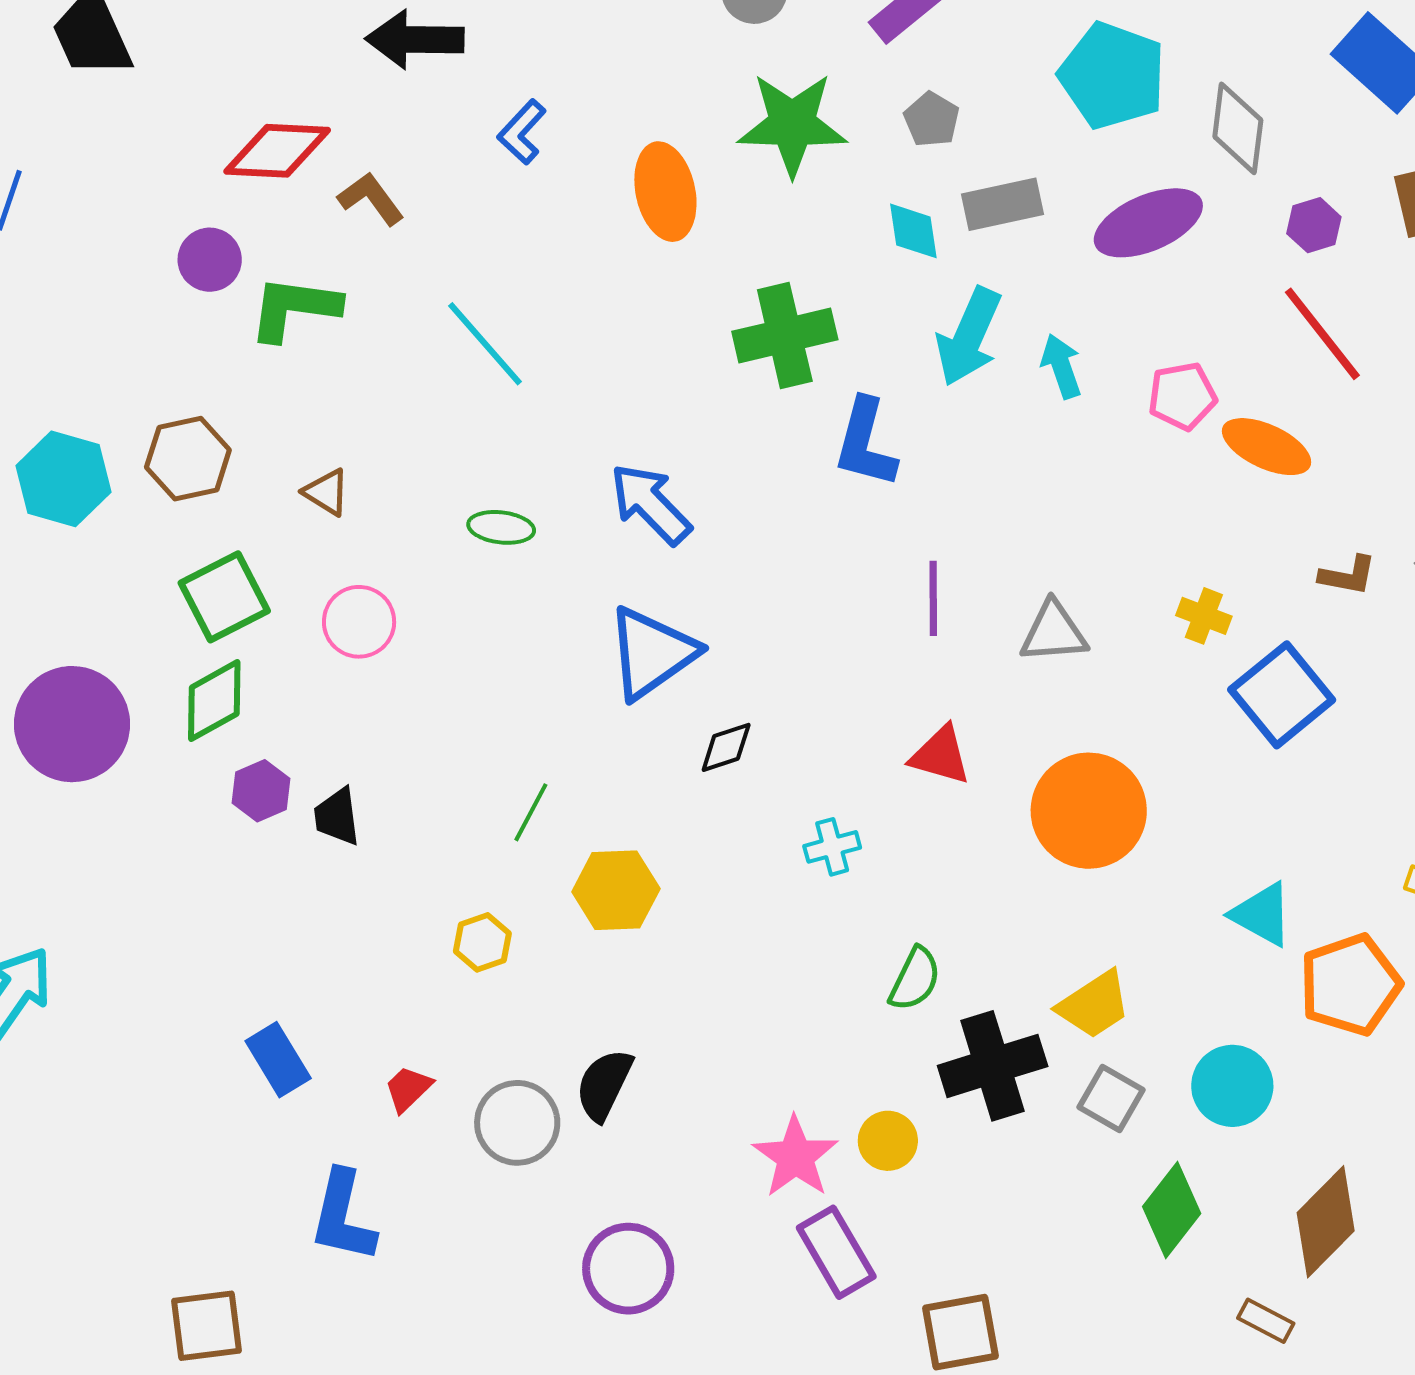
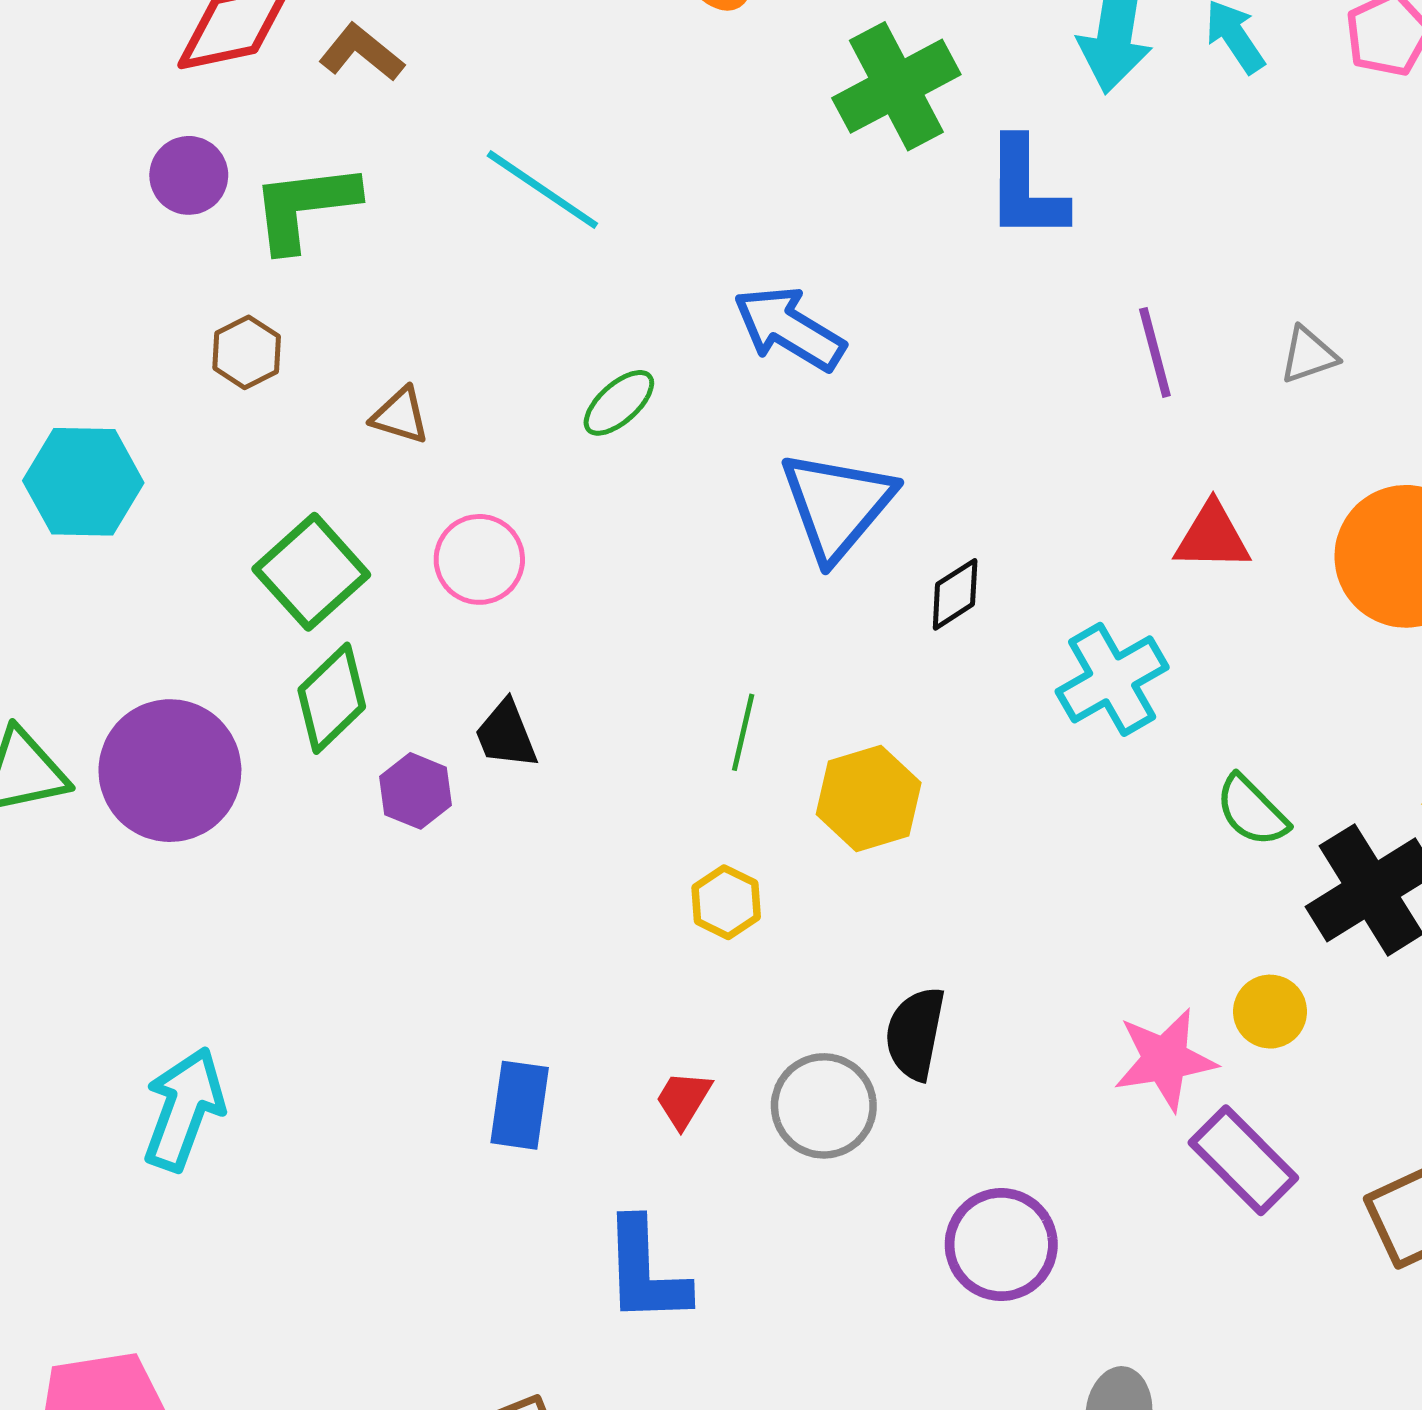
brown hexagon: (188, 459) -> (247, 352), moved, size x0.7
green ellipse: (501, 527) -> (619, 403), turned -34
gray triangle: (1054, 632) -> (1308, 355), size x0.7
black trapezoid: (337, 817) -> (506, 735), moved
cyan cross: (832, 847) -> (1112, 679), size x1.6
green semicircle: (915, 979) -> (1252, 811), turned 124
blue rectangle: (278, 1060) -> (520, 1105), turned 54
pink star: (795, 1157) -> (1165, 1060), turned -30

